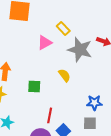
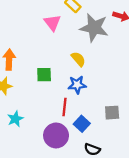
pink triangle: (45, 43) -> (52, 23), turned -35
blue star: (94, 103) -> (77, 85), moved

